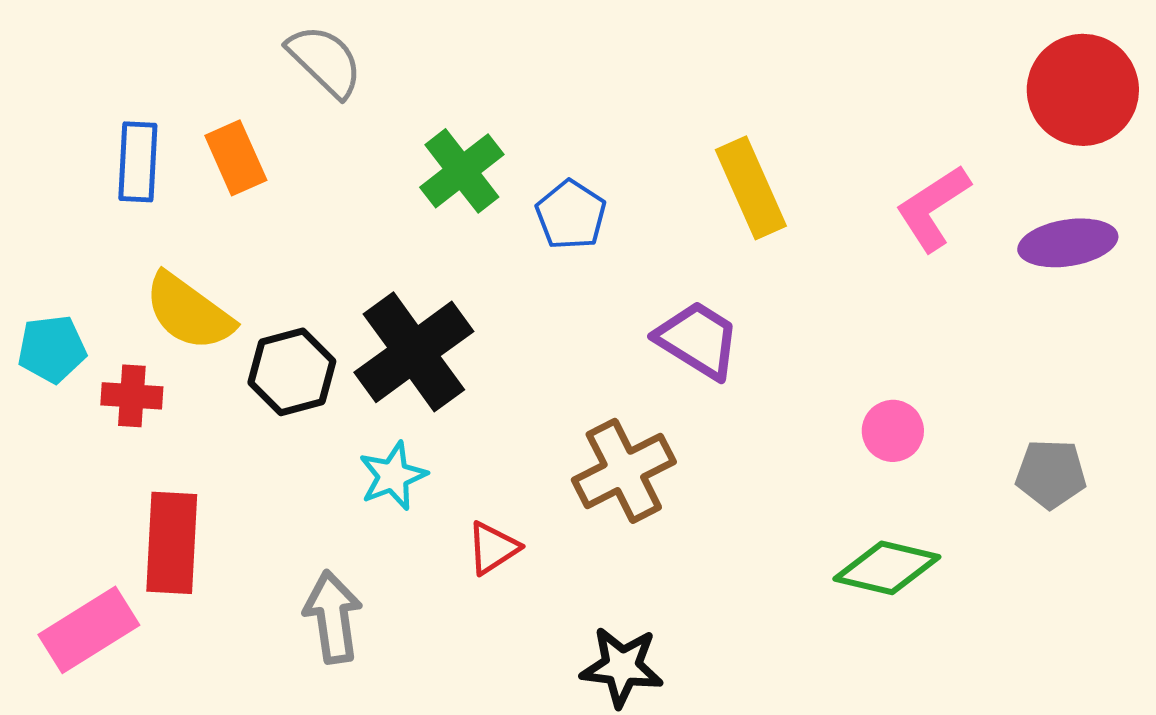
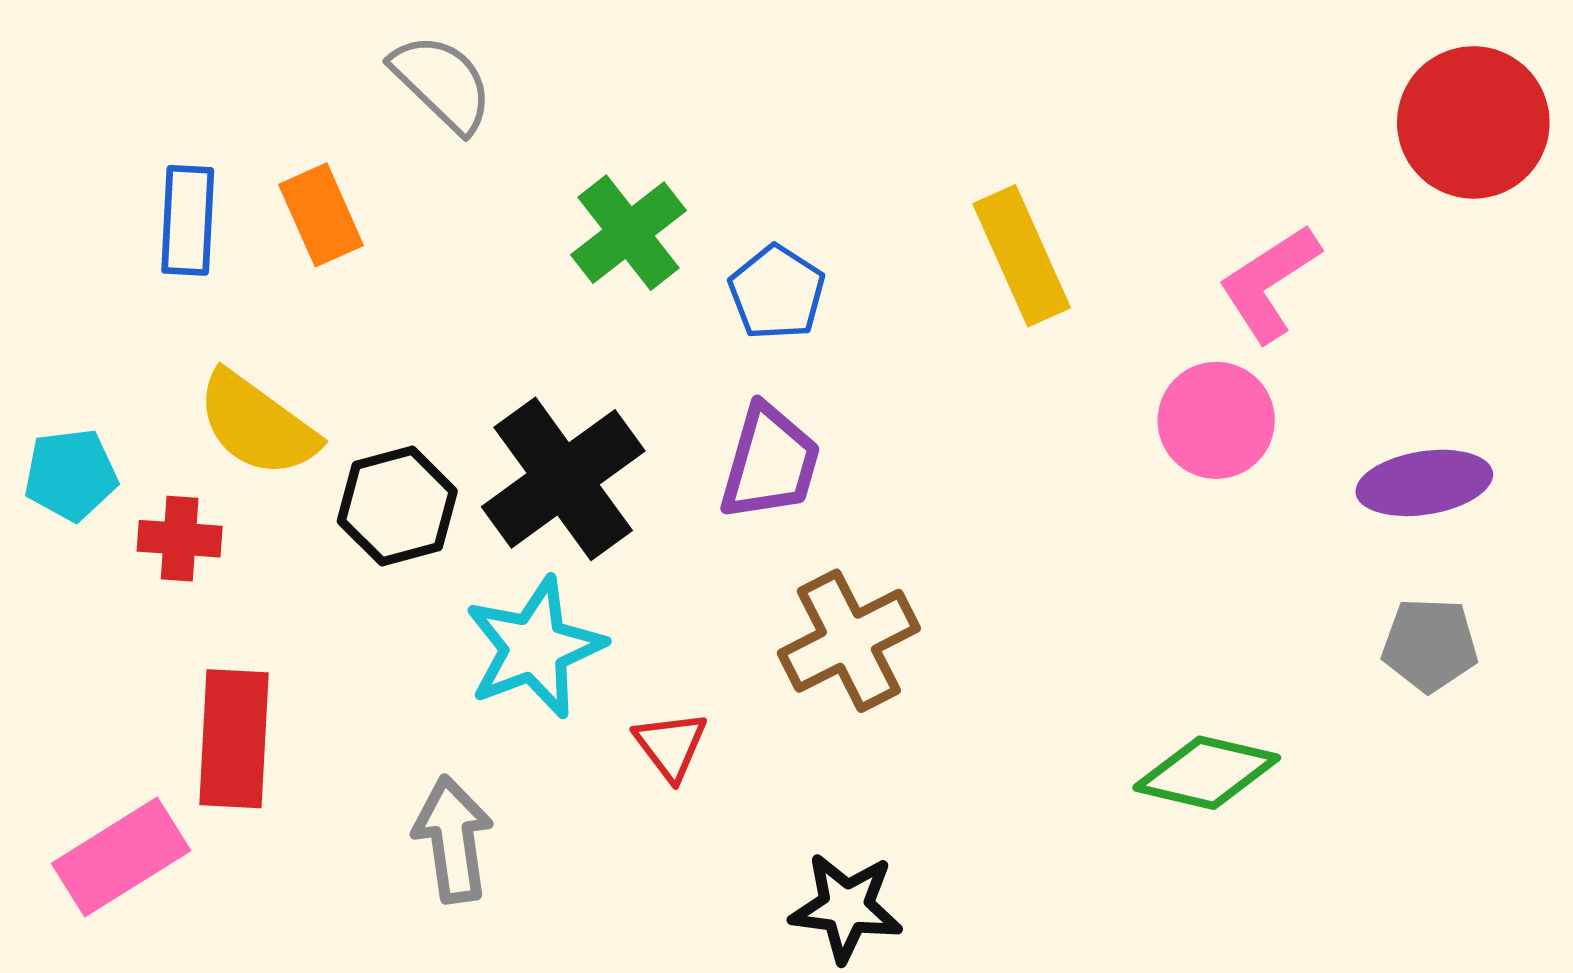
purple ellipse: (1068, 243) -> (1424, 483), moved
purple trapezoid: (698, 340) -> (770, 463), moved, turned 74
pink circle: (893, 431) -> (1216, 420), moved, size x1.4
cyan star: (393, 476) -> (535, 648), size x1.5
red triangle: (493, 548) -> (671, 745), turned -34

